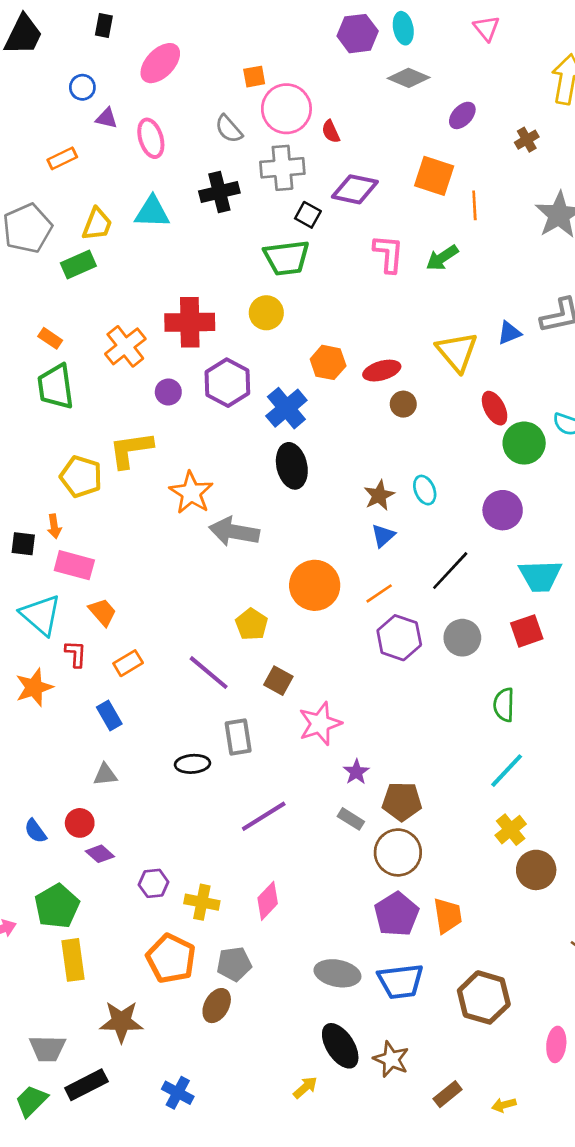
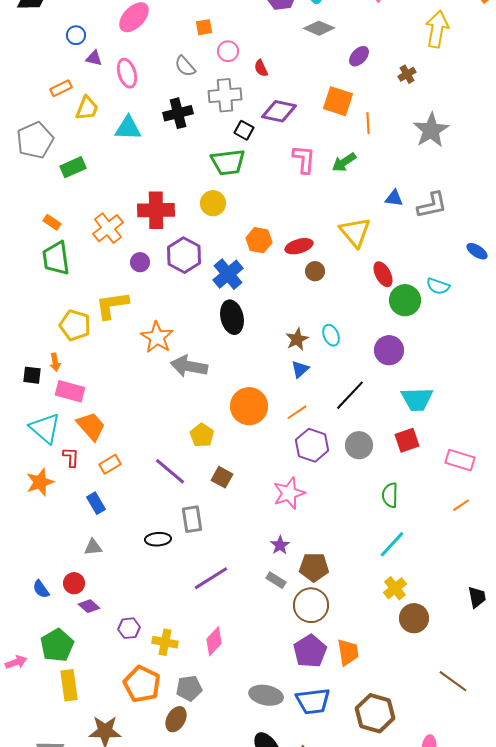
pink circle: (286, 109) -> (228, 51), size x0.6
yellow trapezoid: (97, 224) -> (87, 108), moved
blue triangle: (509, 333) -> (394, 198), moved, turned 30
orange trapezoid: (103, 612) -> (91, 426), size x1.4
pink star: (320, 724) -> (289, 493), moved

